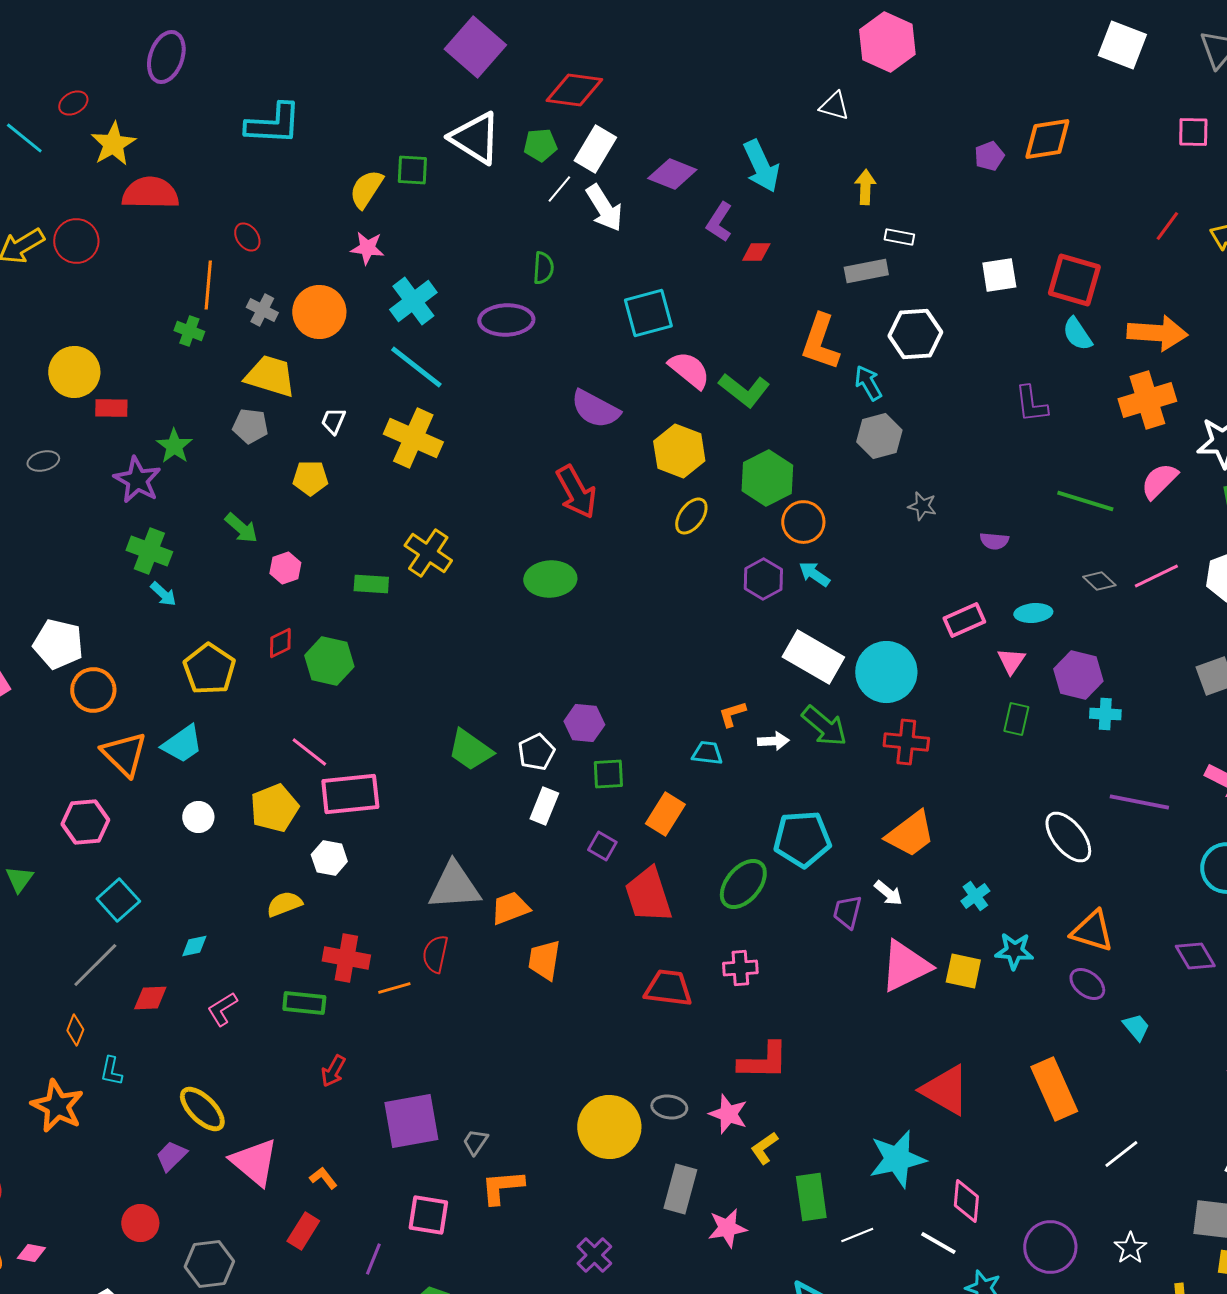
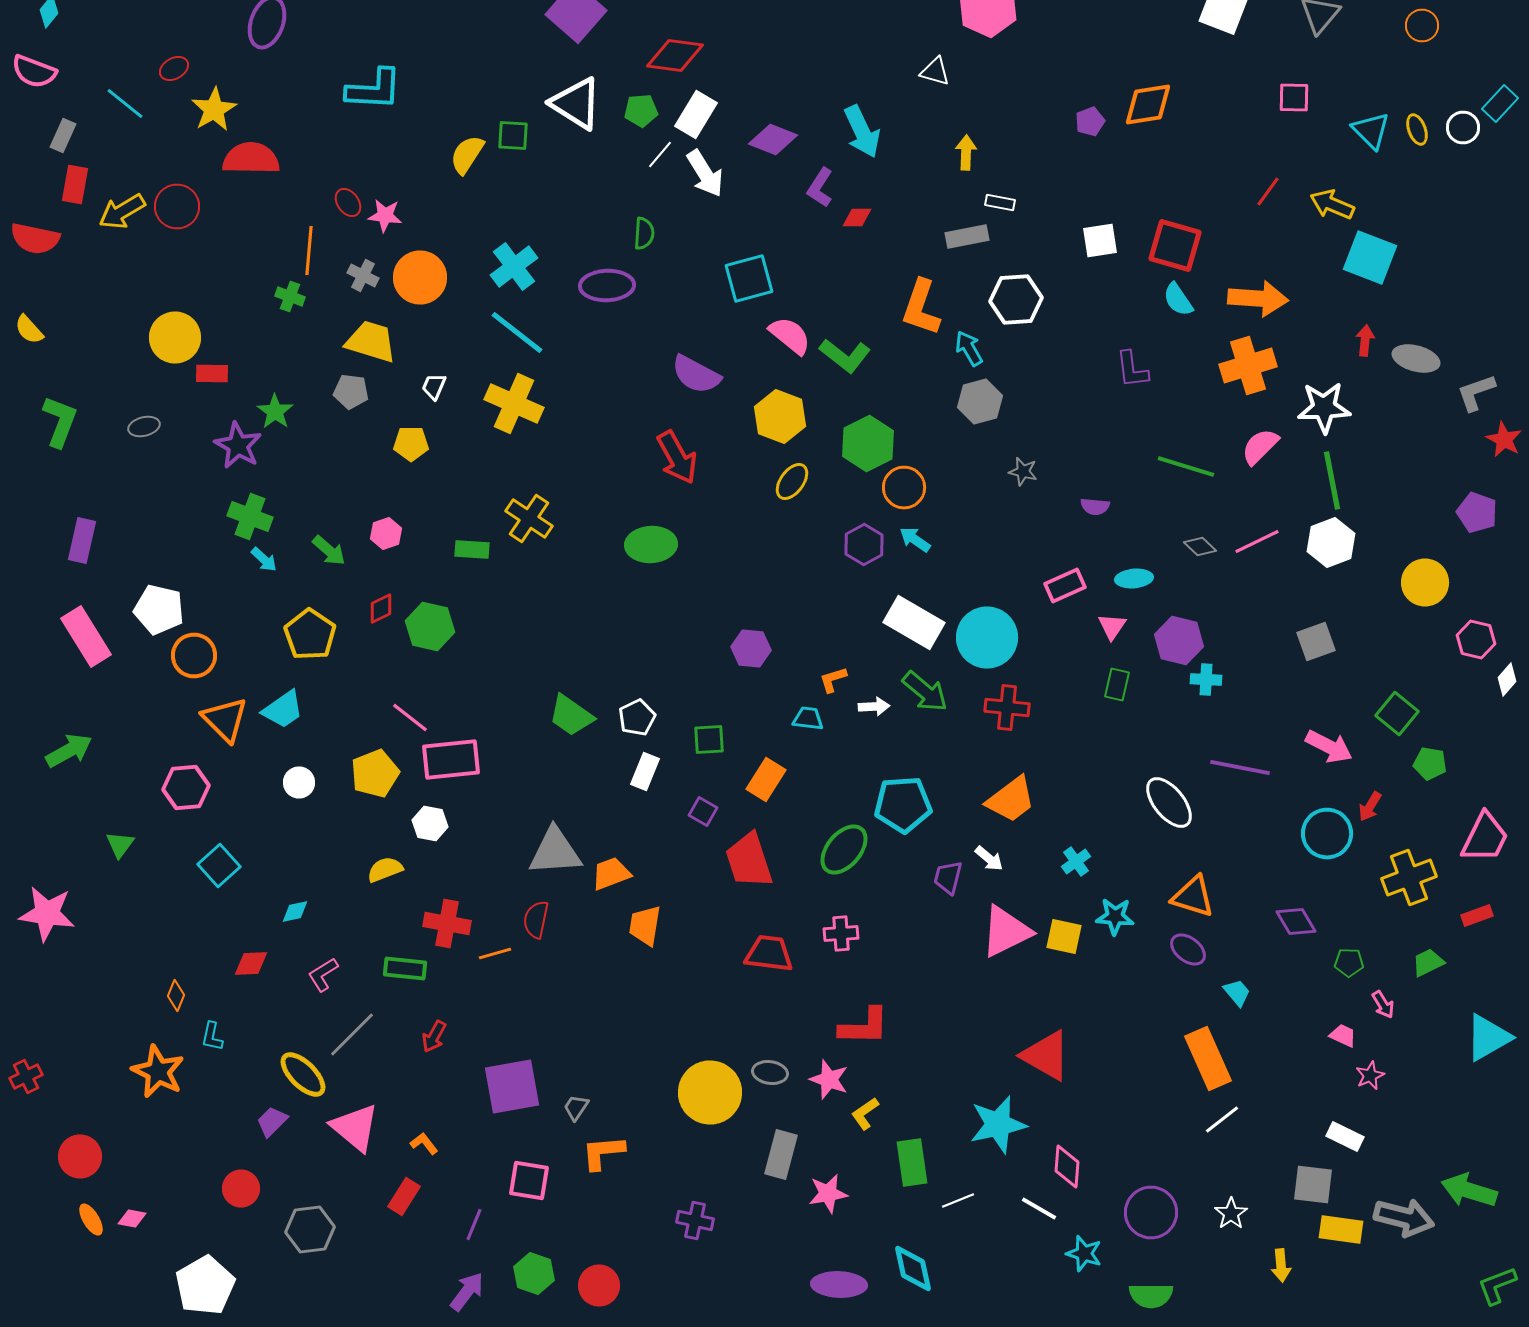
pink star: (367, 248) -> (385, 216), moved
green arrow: (241, 528) -> (329, 550), moved
purple hexagon: (584, 723) -> (751, 648), moved
gray line: (95, 965) -> (352, 1034), moved
orange rectangle: (1054, 1089) -> (1208, 1058), moved
purple cross: (594, 1255) -> (695, 1220), turned -33

